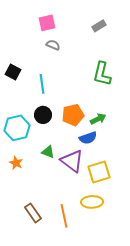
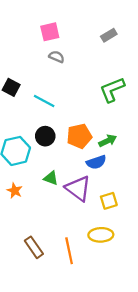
green L-shape: (102, 74) -> (112, 90), turned 55
cyan line: (42, 84) -> (44, 101), turned -54
yellow square: (99, 172) -> (109, 201), size x0.7

